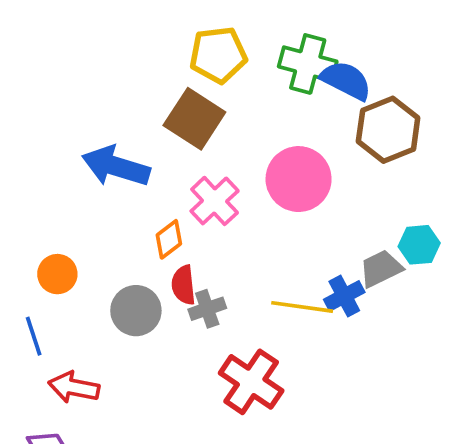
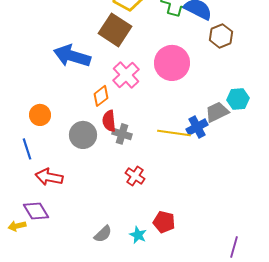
brown hexagon: (388, 130) -> (221, 36), size x0.7
gray cross: (207, 309) -> (122, 134), turned 36
red cross: (251, 382) -> (135, 176), moved, size x0.6

